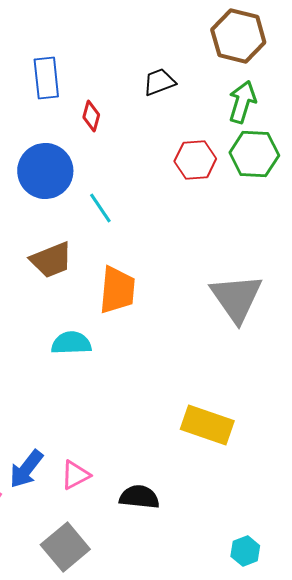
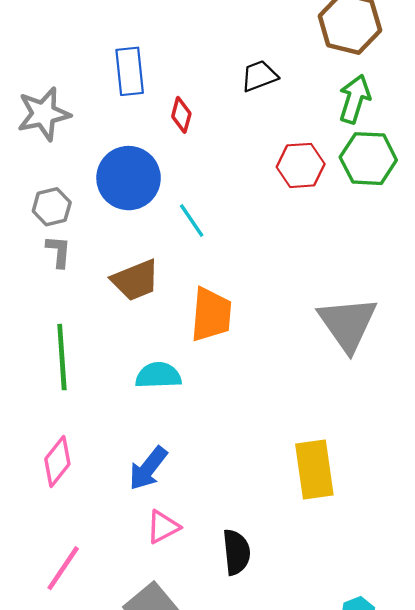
yellow rectangle: (207, 425) -> (314, 470), turned 63
blue arrow: (26, 469) -> (148, 468), moved
black semicircle: (139, 497) -> (236, 552), turned 78

